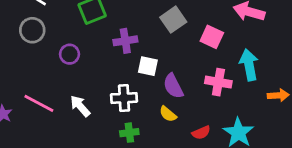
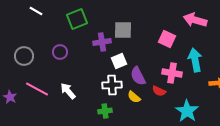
gray square: (173, 20) -> (123, 30), moved, turned 36
gray circle: (32, 30) -> (24, 56), moved
white square: (148, 66) -> (119, 61), turned -35
white cross: (124, 98) -> (112, 85), moved
red semicircle: (201, 133) -> (159, 91), moved, turned 48

